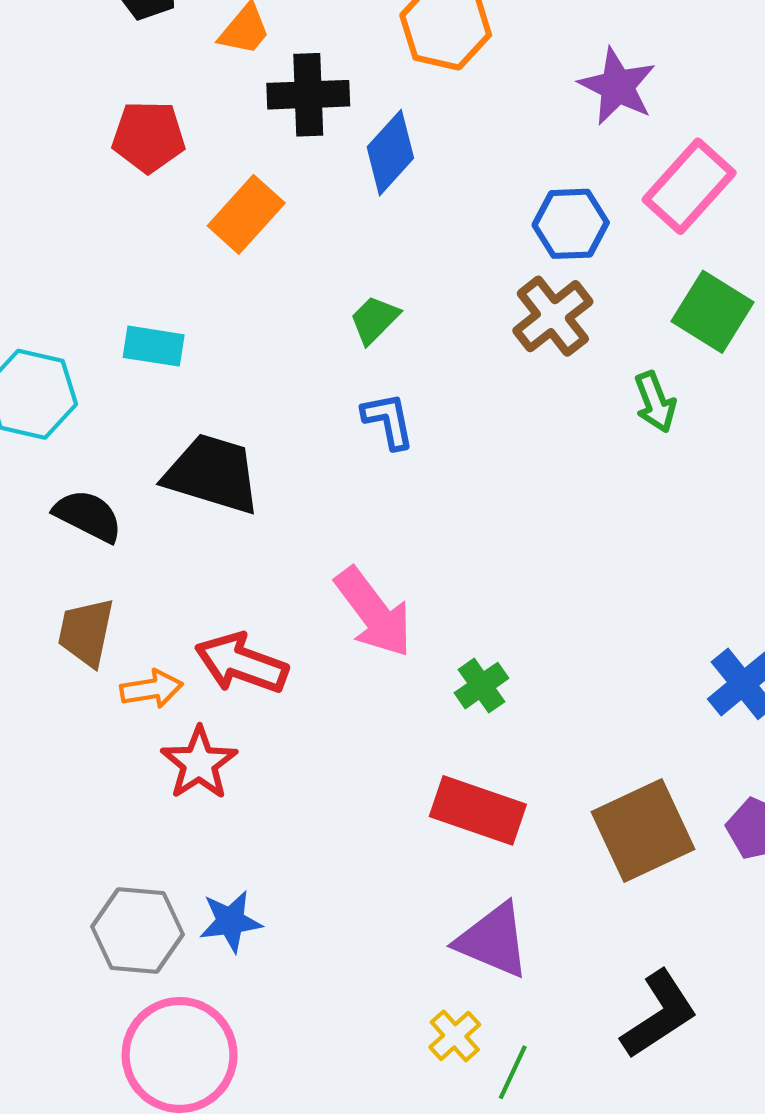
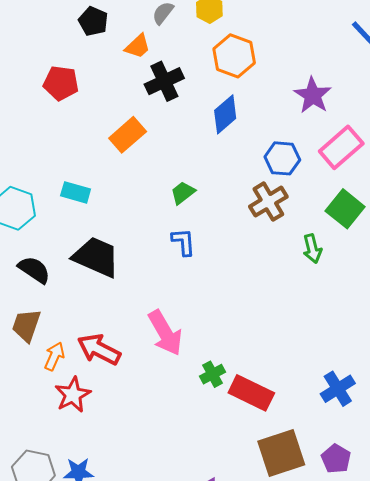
black cross: (308, 95) -> (164, 81), turned -30
red pentagon: (149, 137) -> (61, 83), moved
blue diamond: (390, 153) -> (225, 114), moved
orange arrow: (151, 689) -> (54, 356), turned -64
red rectangle: (478, 810) -> (251, 393), moved

